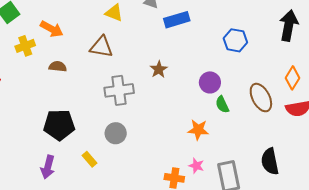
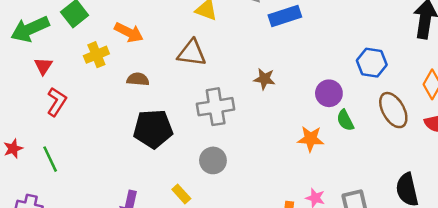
blue hexagon: (235, 40) -> (372, 63), moved
brown star: (159, 69) -> (264, 79), turned -30
black pentagon: (59, 125) -> (153, 129), moved
orange star: (198, 130) -> (311, 139), moved

